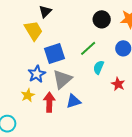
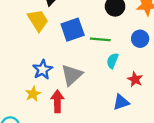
green line: (88, 48) -> (100, 39), turned 48
blue square: (55, 53) -> (73, 30), moved
blue triangle: (73, 101) -> (121, 102), moved

